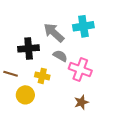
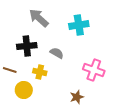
gray arrow: (54, 33) -> (39, 18), moved
pink cross: (80, 70) -> (94, 70), moved

